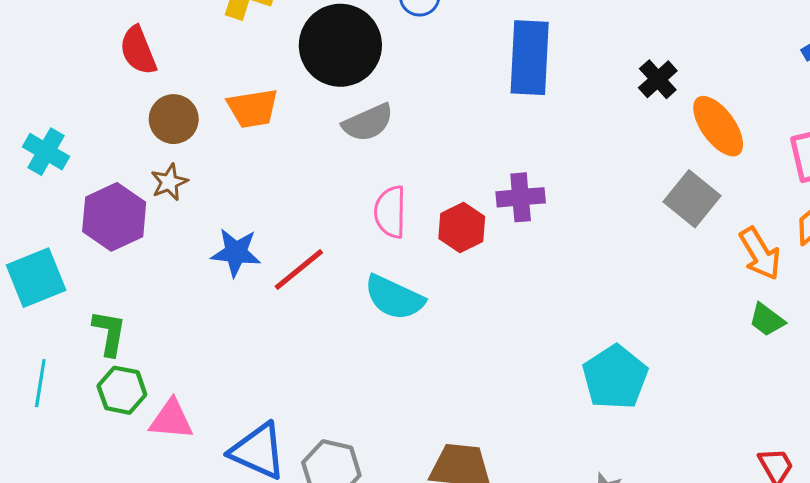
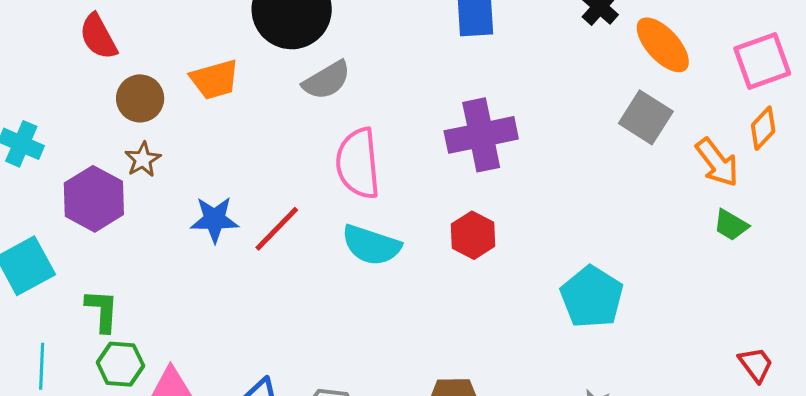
purple cross: (521, 197) -> (481, 135), size x1.5
pink semicircle: (390, 212) -> (358, 163), size x1.4
red hexagon: (462, 228) -> (473, 235), moved

